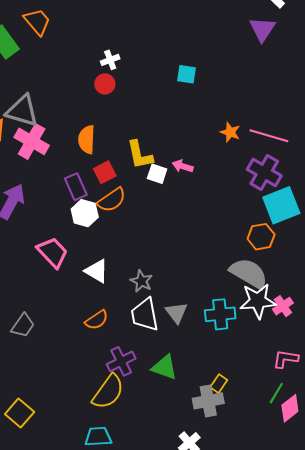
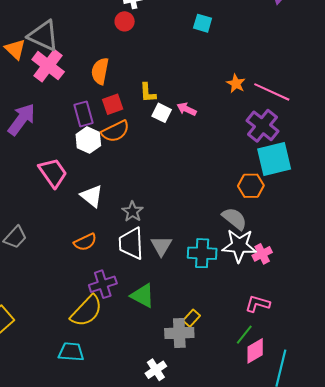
yellow L-shape: (140, 155) -> (148, 93), size x0.7
gray semicircle: (249, 273) -> (234, 219), size x0.7

